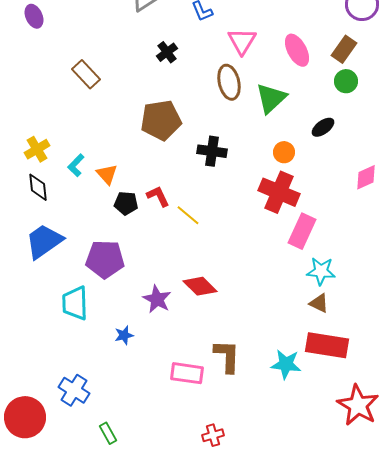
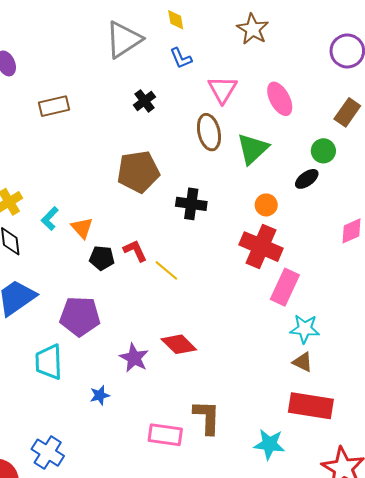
brown rectangle: (344, 49) -> (347, 112), moved
brown rectangle: (86, 74) -> (54, 106), moved, turned -60
green circle: (346, 81) -> (323, 151), moved
cyan star: (286, 364) -> (269, 444), moved

